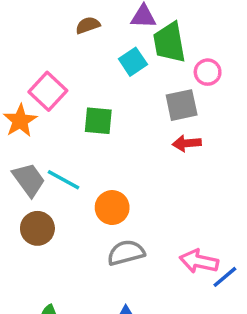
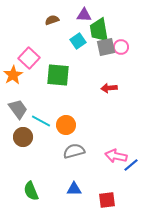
gray square: (182, 105) -> (106, 47), moved
green square: (98, 121) -> (58, 75), size x1.4
cyan line: (63, 180) -> (41, 121), moved

